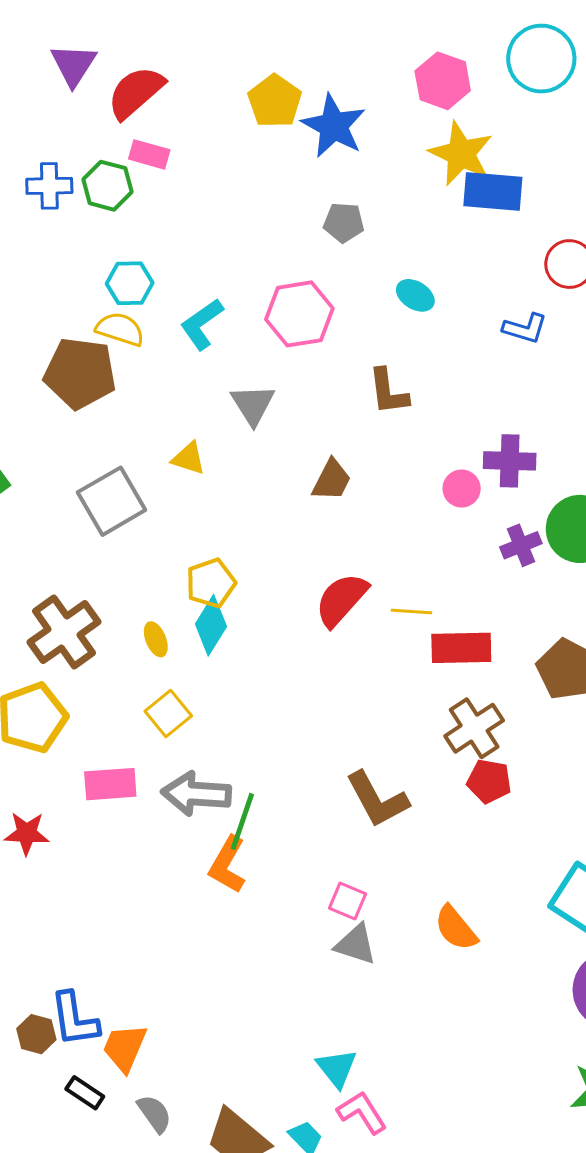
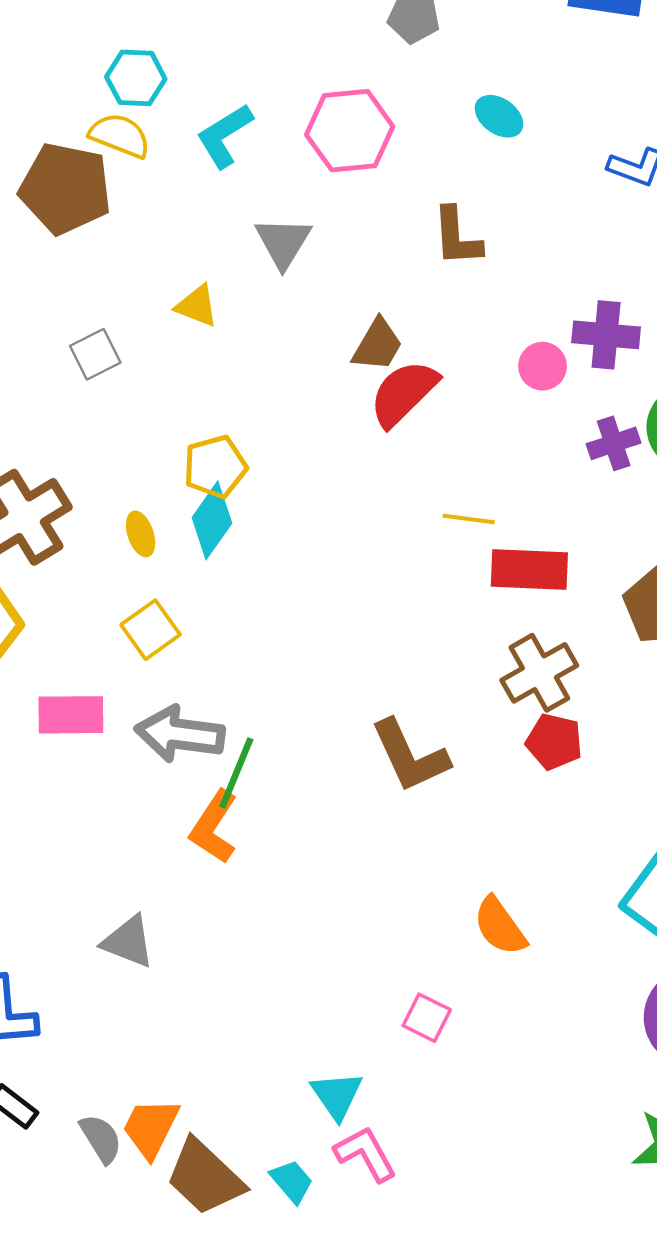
gray square: (112, 501) -> (95, 354), size x0.6
red semicircle: (341, 600) -> (404, 393), moved
pink square: (347, 901) -> (427, 1018), moved
gray triangle: (356, 944) -> (128, 942), moved
orange trapezoid: (125, 1048) -> (151, 1128), moved

